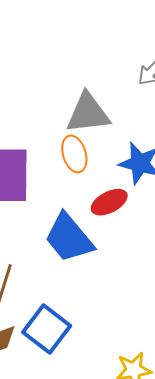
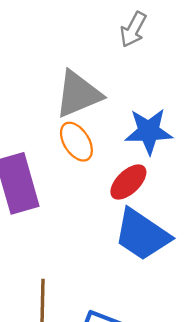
blue trapezoid: (69, 238) -> (142, 235), moved

